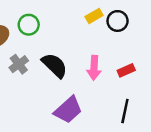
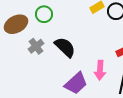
pink arrow: (94, 68) -> (100, 70), moved

